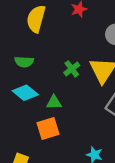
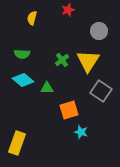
yellow semicircle: (36, 19) -> (32, 18), size x0.6
orange square: (48, 129) -> (69, 110), moved

